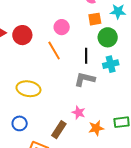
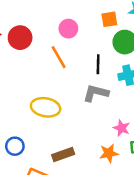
yellow ellipse: (28, 89) -> (46, 107), moved
pink star: (79, 113) -> (122, 128), moved
brown rectangle: (59, 130) -> (63, 155), turned 36

